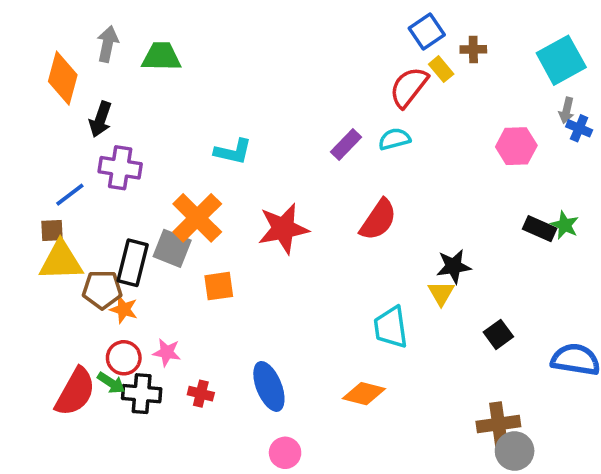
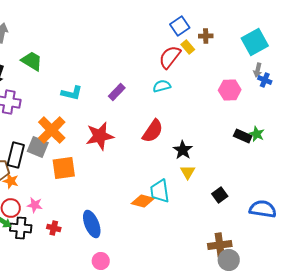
green trapezoid: (161, 57) -> (32, 61), moved, turned 30
purple rectangle: (346, 144) -> (117, 92), moved
black star: (454, 266) -> (183, 150), moved, turned -30
orange square: (219, 286) -> (64, 168), size x1.4
orange diamond: (364, 394) -> (143, 201), moved

